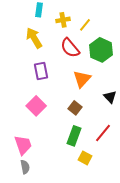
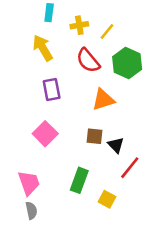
orange triangle: (82, 79) -> (103, 100), turned 30
black triangle: (110, 97) -> (116, 145), moved
brown square: (75, 108) -> (94, 136), turned -32
green rectangle: (74, 136) -> (79, 180), moved

